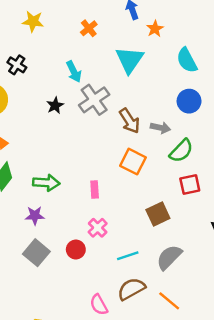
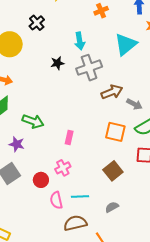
brown arrow: (130, 121) -> (112, 92), turned -95
orange square: (133, 162) -> (115, 132), moved, turned -30
brown square: (158, 214) -> (113, 171), turned -30
gray semicircle: (169, 257) -> (112, 207), size x0.6
pink semicircle: (99, 305) -> (56, 200), moved

